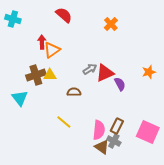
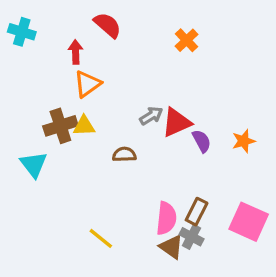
red arrow: (42, 42) -> (76, 52), moved
orange star: (149, 72) -> (244, 141), moved
yellow line: (64, 122) -> (101, 238), moved

